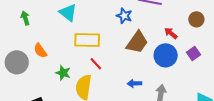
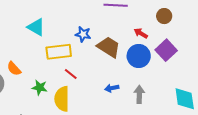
blue star: (124, 16) -> (83, 34), moved
brown trapezoid: (137, 42) -> (109, 47), turned -85
purple square: (194, 53) -> (166, 50), size x1.5

